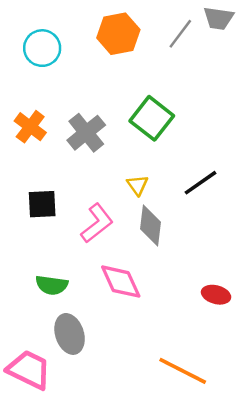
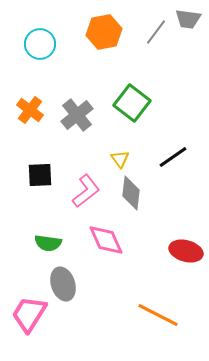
red ellipse: (216, 295) -> (186, 251), size x1.4
pink trapezoid: (29, 370) -> (29, 314), turned -84

